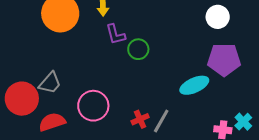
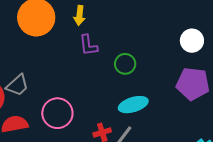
green circle: (138, 49) -> (125, 64), moved
cyan ellipse: (194, 85) -> (133, 105), moved

